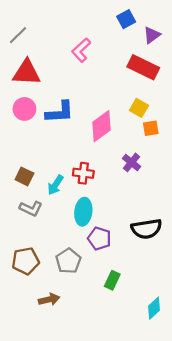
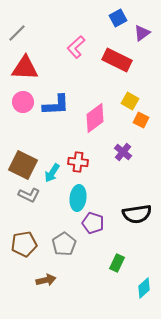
red rectangle: (143, 67) -> (117, 60), moved
orange square: (151, 128) -> (141, 120), turned 35
brown square: (24, 176) -> (23, 165), size x1.6
green rectangle: (112, 280) -> (117, 263), moved

